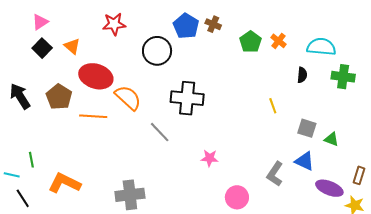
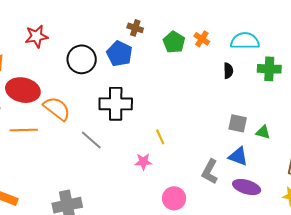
blue pentagon: (186, 26) -> (119, 54), moved
yellow line: (273, 106) -> (160, 137), moved
purple ellipse: (329, 188) -> (247, 187), moved

